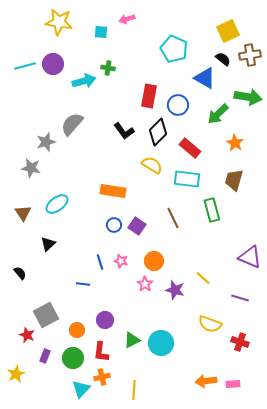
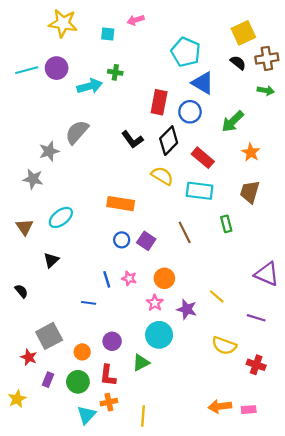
blue triangle: (205, 78) -> (203, 83), moved
green arrow: (248, 97) -> (266, 90), moved, size x0.6
green rectangle: (212, 210) -> (226, 224), size x0.7
cyan circle: (161, 343) -> (159, 335), moved

